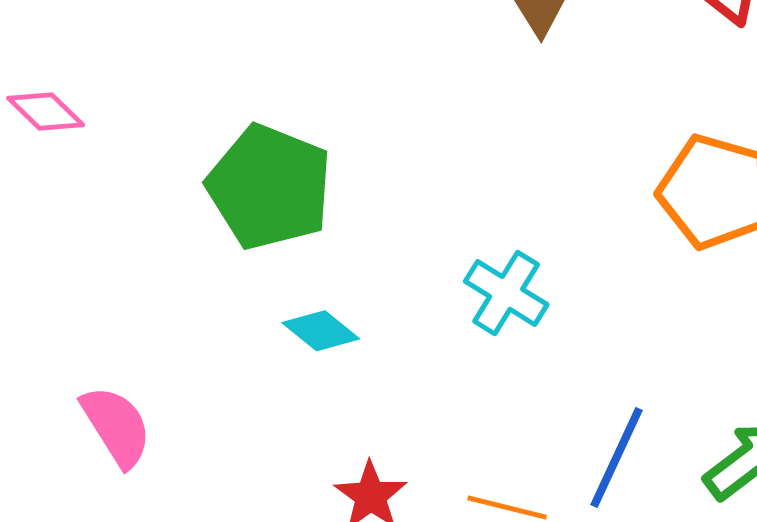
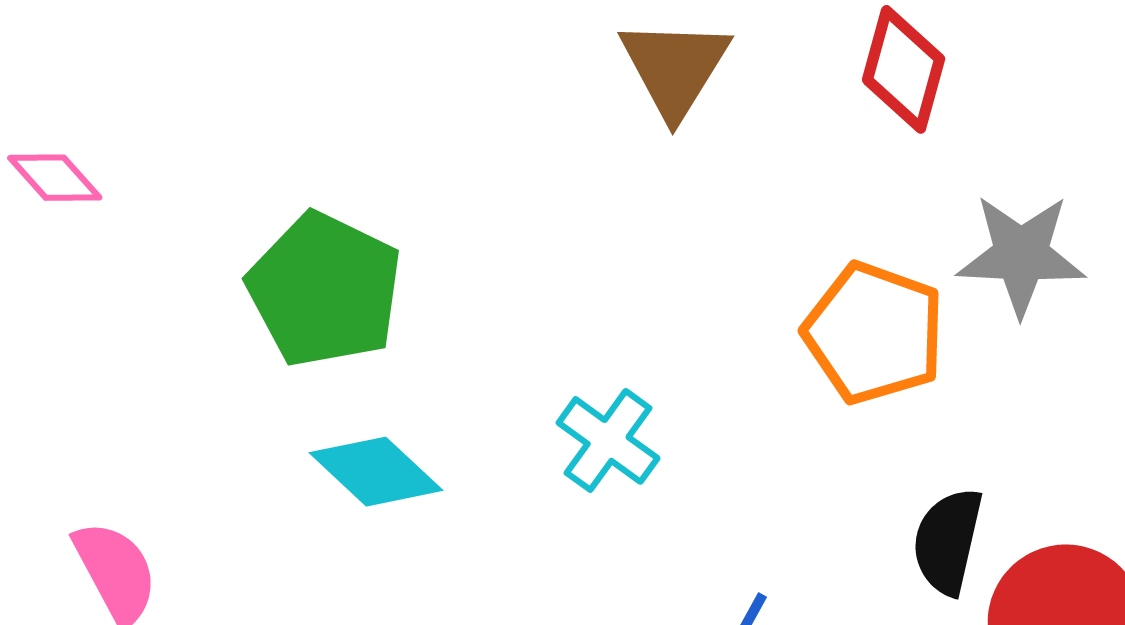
cyan diamond: (321, 331) -> (376, 472), size x1.4

